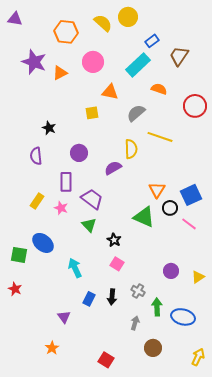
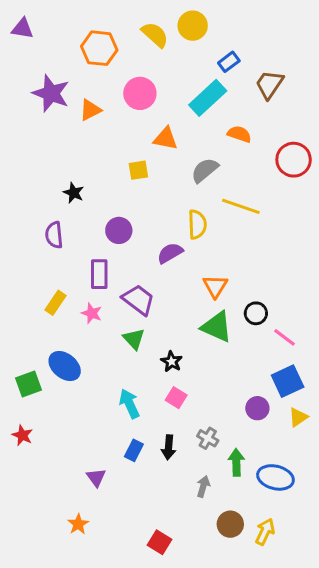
orange triangle: (157, 190) -> (215, 286), moved
blue square: (191, 195) -> (288, 381), moved
green square: (19, 255) -> (28, 384), turned -30
cyan arrow: (75, 268) -> (129, 404), moved
yellow arrow: (198, 357) -> (265, 532), moved

